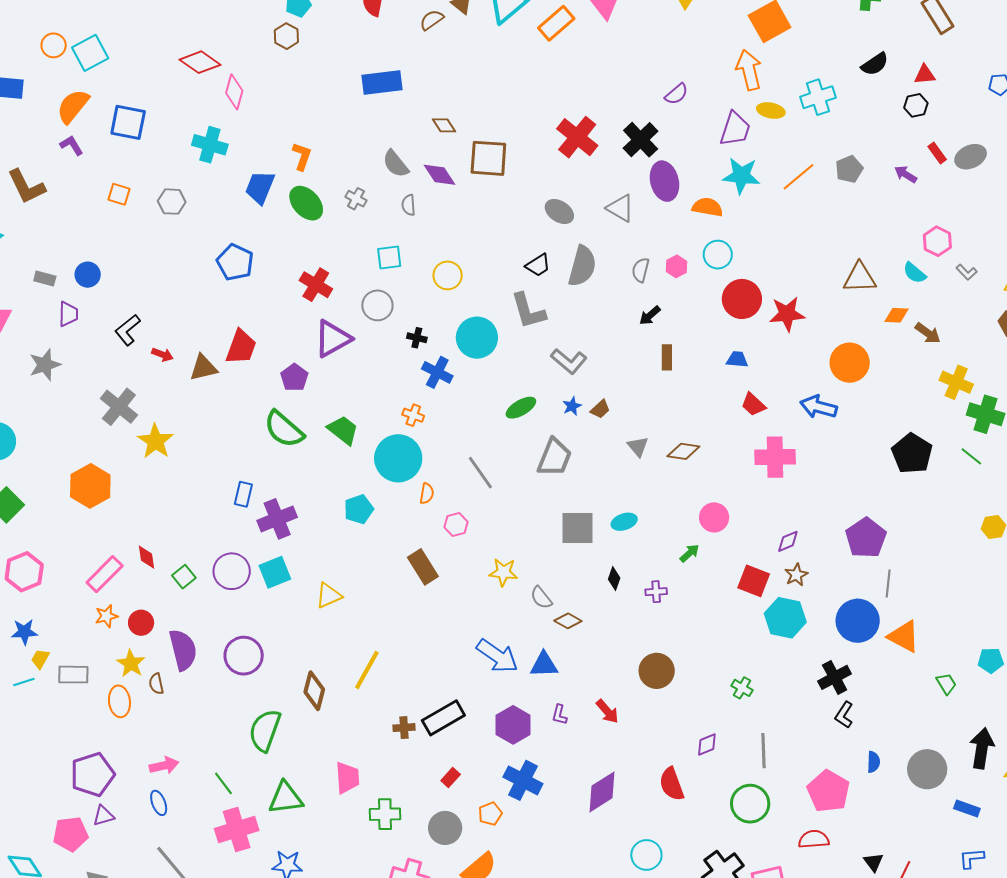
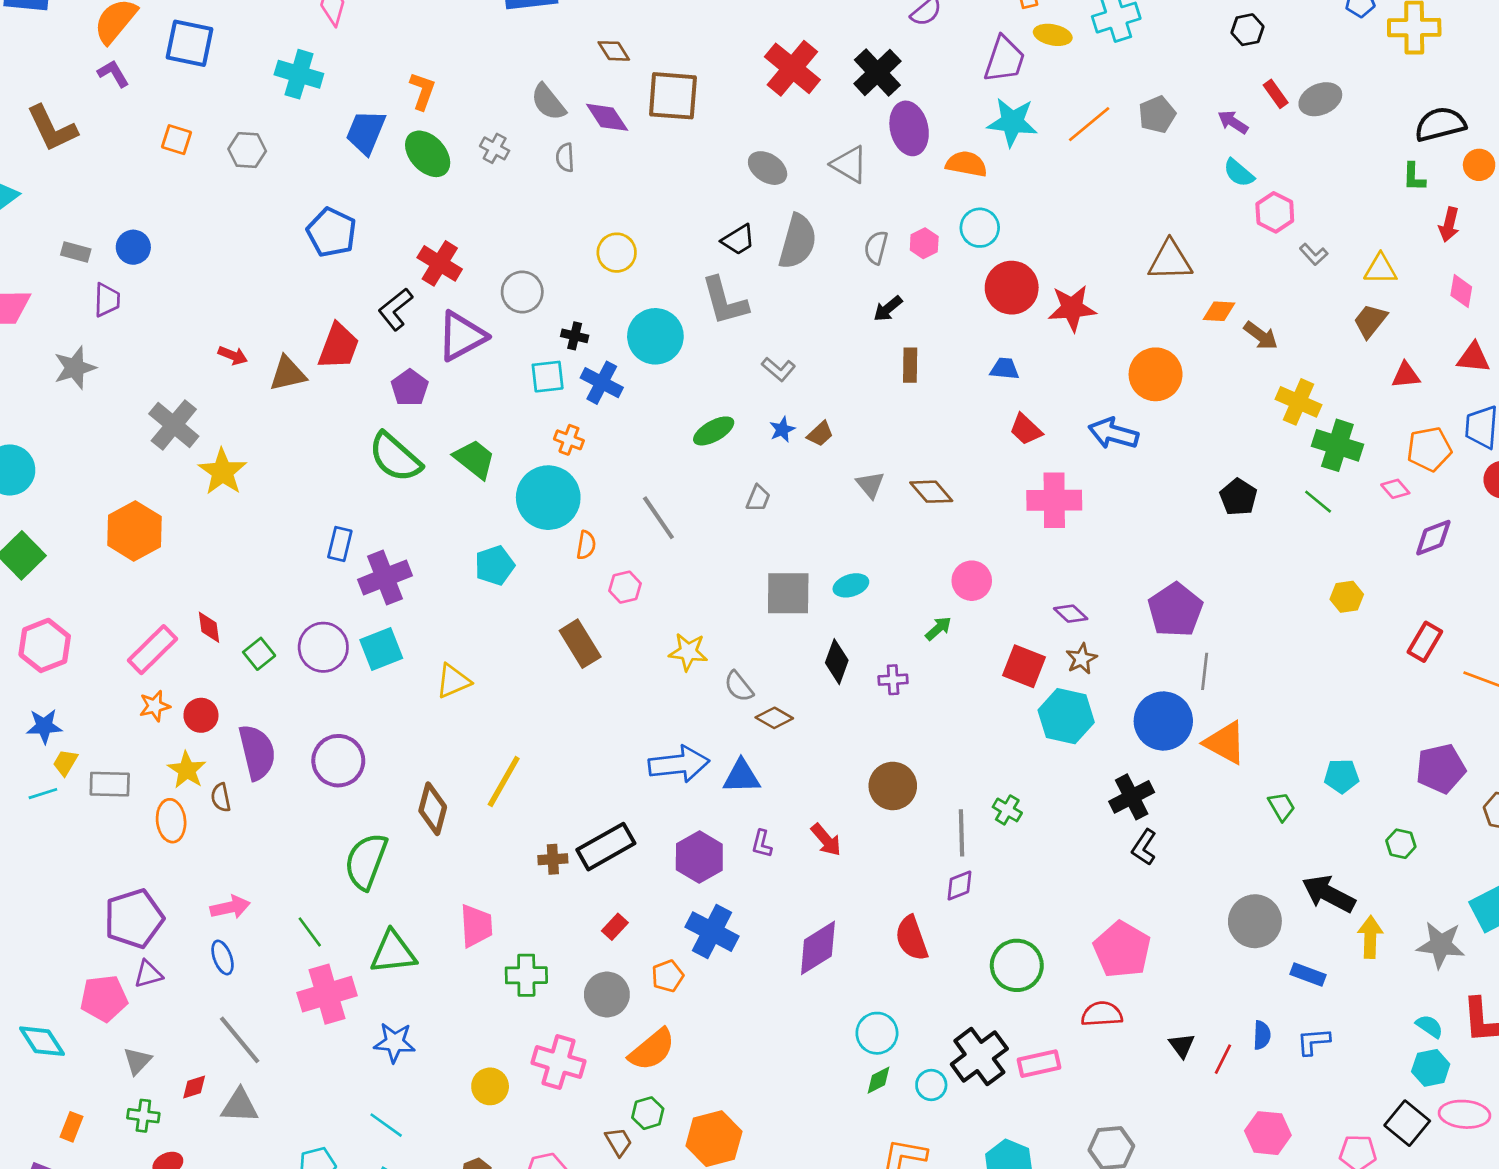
cyan square: (389, 257) -> (548, 377), moved
cyan semicircle: (915, 273) -> (1239, 173), moved
black L-shape: (128, 330) -> (395, 309), moved
gray L-shape: (569, 361) -> (779, 369), size x0.7
brown diamond: (683, 451) -> (931, 492), turned 40
black pentagon: (912, 453) -> (1238, 497), size x0.7
gray trapezoid: (555, 457) -> (758, 498), size x0.5
purple diamond: (788, 541) -> (1071, 614), turned 65
black diamond: (614, 579) -> (837, 662), size x1.4
blue arrow: (497, 656) -> (679, 764), turned -42
black arrow: (982, 748) -> (1329, 894), turned -72
gray line: (763, 751) -> (962, 833), moved
blue semicircle: (874, 762) -> (1262, 1035), moved

